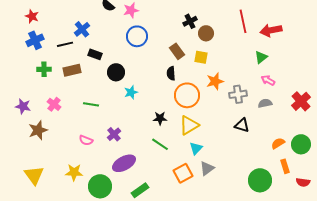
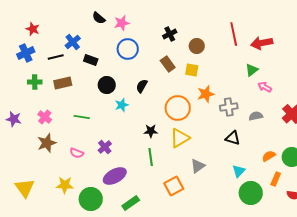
red star: (32, 16) -> (33, 29), moved
black cross: (190, 21) -> (170, 34), moved
black rectangle: (95, 54) -> (91, 60), moved
black semicircle: (171, 73) -> (142, 86), moved, turned 32
pink arrow: (268, 80) -> (265, 87), moved
brown star: (38, 130) -> (47, 143), moved
green line: (160, 144) -> (151, 157), turned 48
cyan triangle: (196, 148) -> (239, 171), moved
orange rectangle: (285, 166) -> (276, 179), turned 40
gray triangle: (207, 168) -> (198, 166), moved

